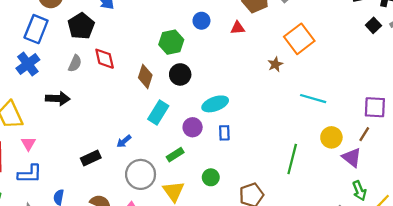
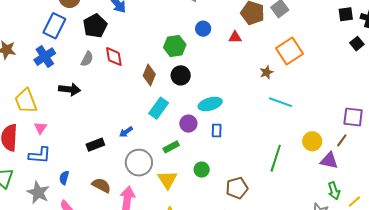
cyan line: (313, 99) -> (281, 102), moved
purple triangle: (352, 157) -> (329, 161), turned -30

